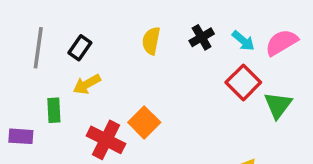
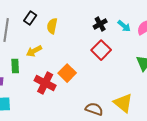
yellow semicircle: (151, 41) -> (52, 26), moved
black rectangle: (80, 48) -> (30, 18), moved
red square: (243, 82) -> (101, 50), moved

